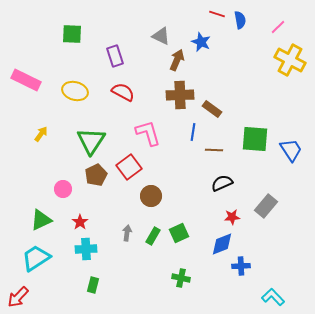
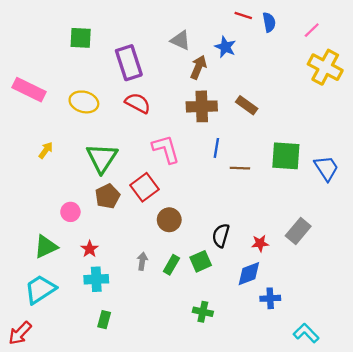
purple rectangle: (115, 56) -> (129, 63), size x1.4
brown rectangle: (212, 109) -> (247, 105), moved
black semicircle: (222, 183) -> (221, 235), moved, turned -50

